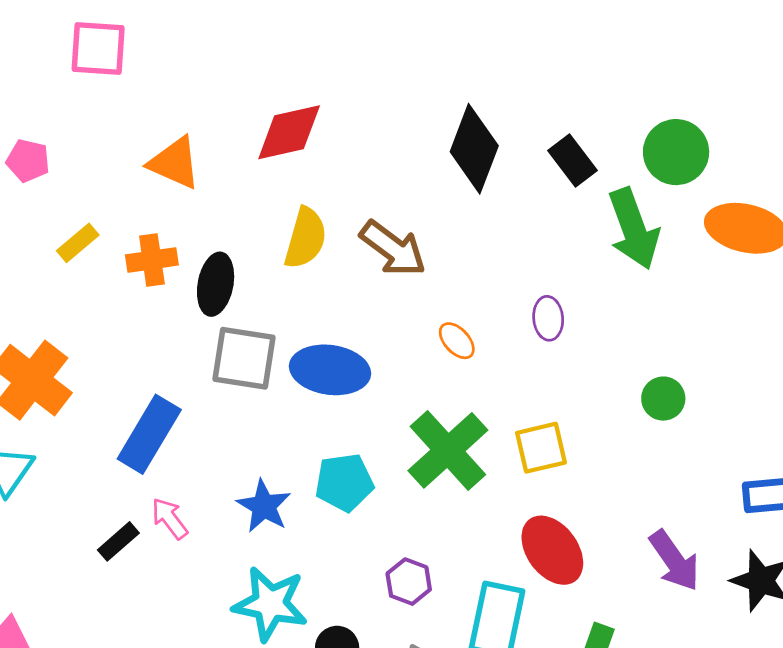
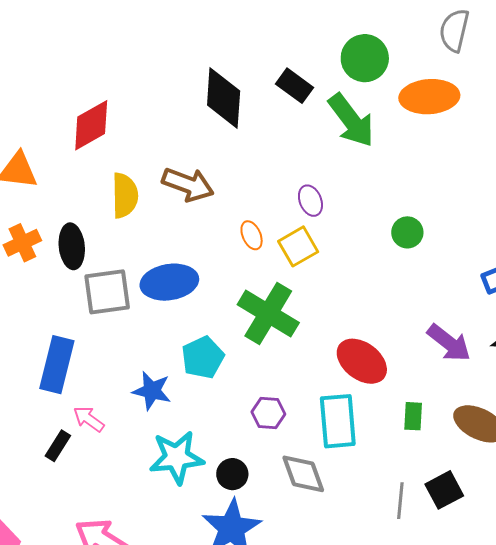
orange ellipse: (457, 341) -> (252, 235), turned 36
yellow square: (541, 448) -> (298, 246), moved

